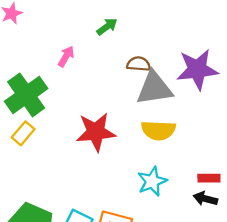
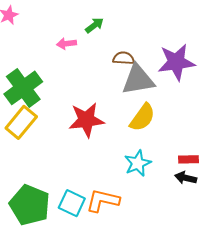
pink arrow: (66, 56) -> (66, 44), moved, turned -126
yellow semicircle: (158, 130) -> (142, 117), turned -56
yellow rectangle: (23, 133) -> (21, 122), size x1.5

